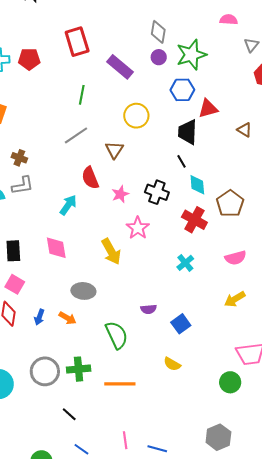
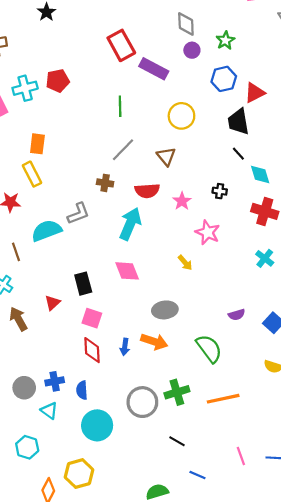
red rectangle: (77, 42) -> (121, 45), moved
green star: (191, 55) -> (225, 40), size x0.6
brown cross: (19, 158) -> (105, 183), moved
red semicircle: (90, 178) -> (147, 191), turned -60
black cross: (157, 192) -> (220, 191), size x0.6
cyan arrow: (68, 205) -> (130, 224), size x1.4
yellow arrow: (111, 251) -> (185, 263), size x0.6
orange arrow: (68, 318) -> (154, 342), size x1.4

